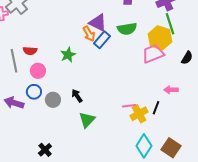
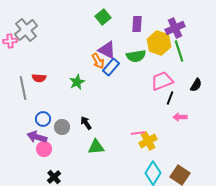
yellow hexagon: (160, 38) -> (159, 43), moved
pink circle: (38, 71) -> (44, 149), moved
purple arrow: (14, 103) -> (37, 137), moved
black line: (156, 108) -> (170, 98), moved
green triangle: (87, 120) -> (96, 147), turned 42

